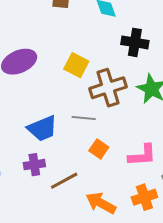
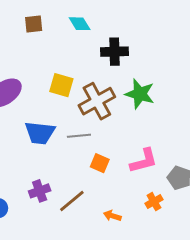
blue trapezoid: (42, 128) -> (40, 133), moved, turned 40
orange cross: (144, 197) -> (154, 202), size x0.7
orange arrow: (101, 203) -> (112, 216), size x0.6

